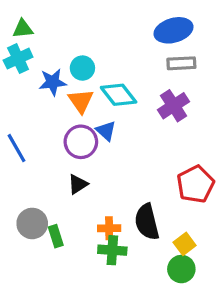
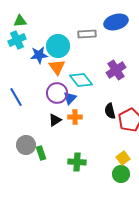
gray rectangle: (181, 63) -> (87, 34), moved
cyan circle: (82, 68) -> (58, 46), size x1.5
cyan diamond: (119, 95) -> (81, 80), moved
blue triangle: (106, 131) -> (70, 98), moved, turned 32
black semicircle: (147, 222) -> (110, 111), moved, size x0.7
orange cross: (109, 228) -> (75, 117), moved

